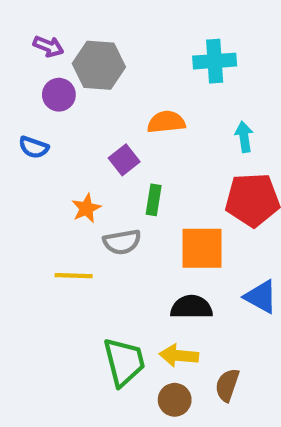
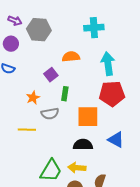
purple circle: (59, 95) -> (11, 44), moved
cyan arrow: (244, 137) -> (108, 64), size x1.6
green trapezoid: (124, 362) -> (51, 171), turned 45

